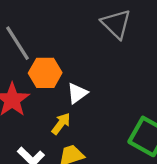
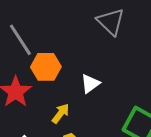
white triangle: (77, 93) -> (90, 84), moved

